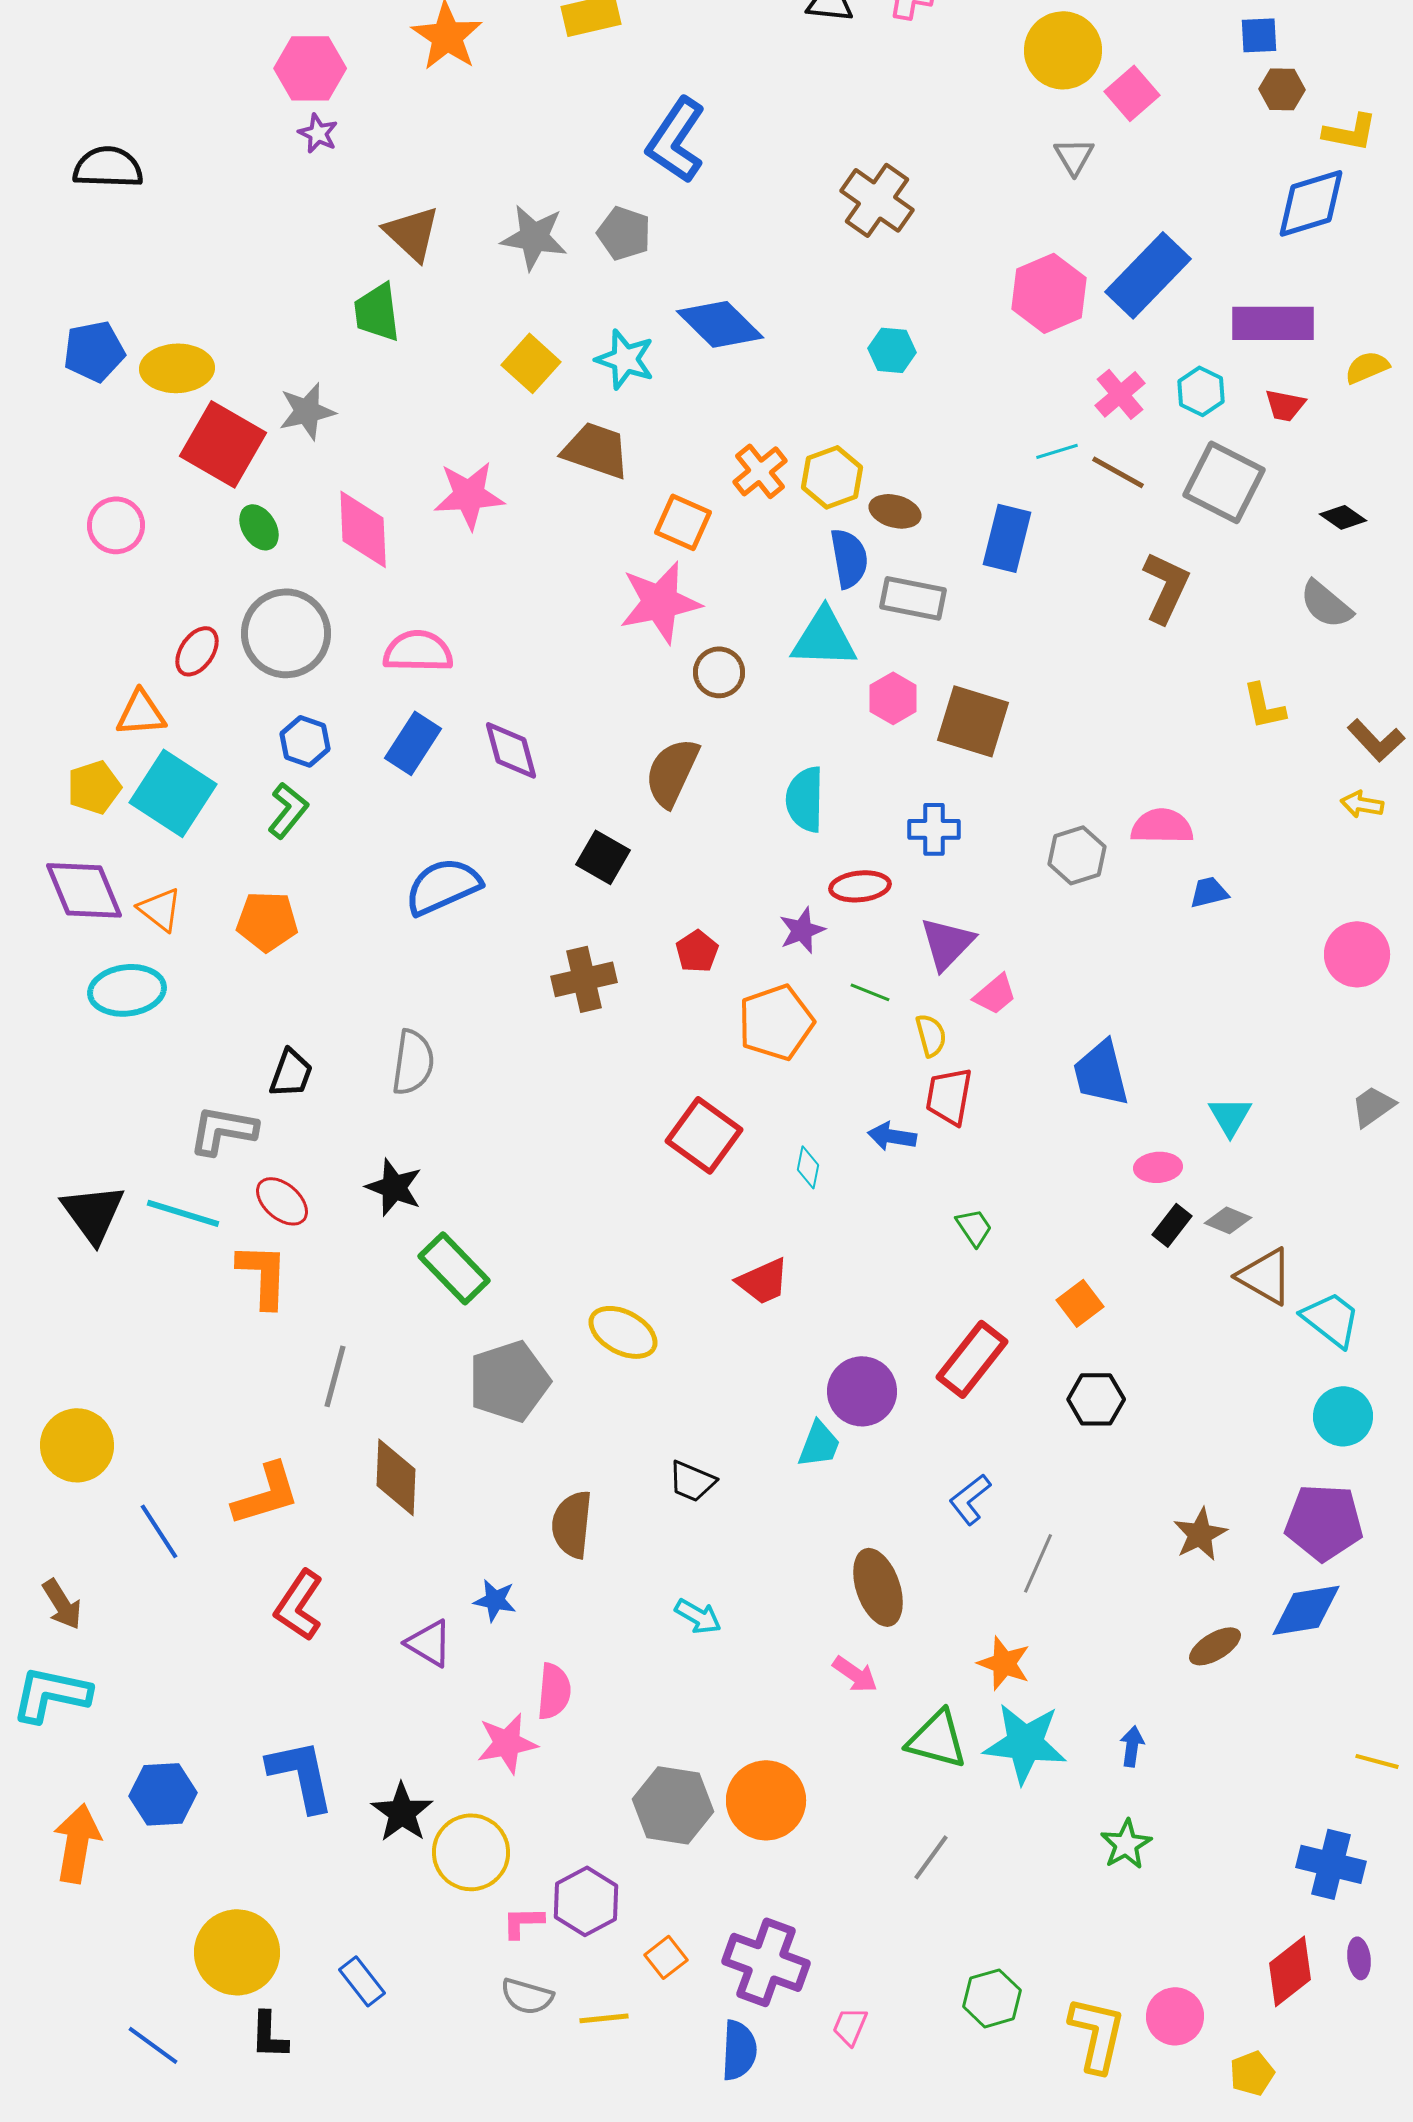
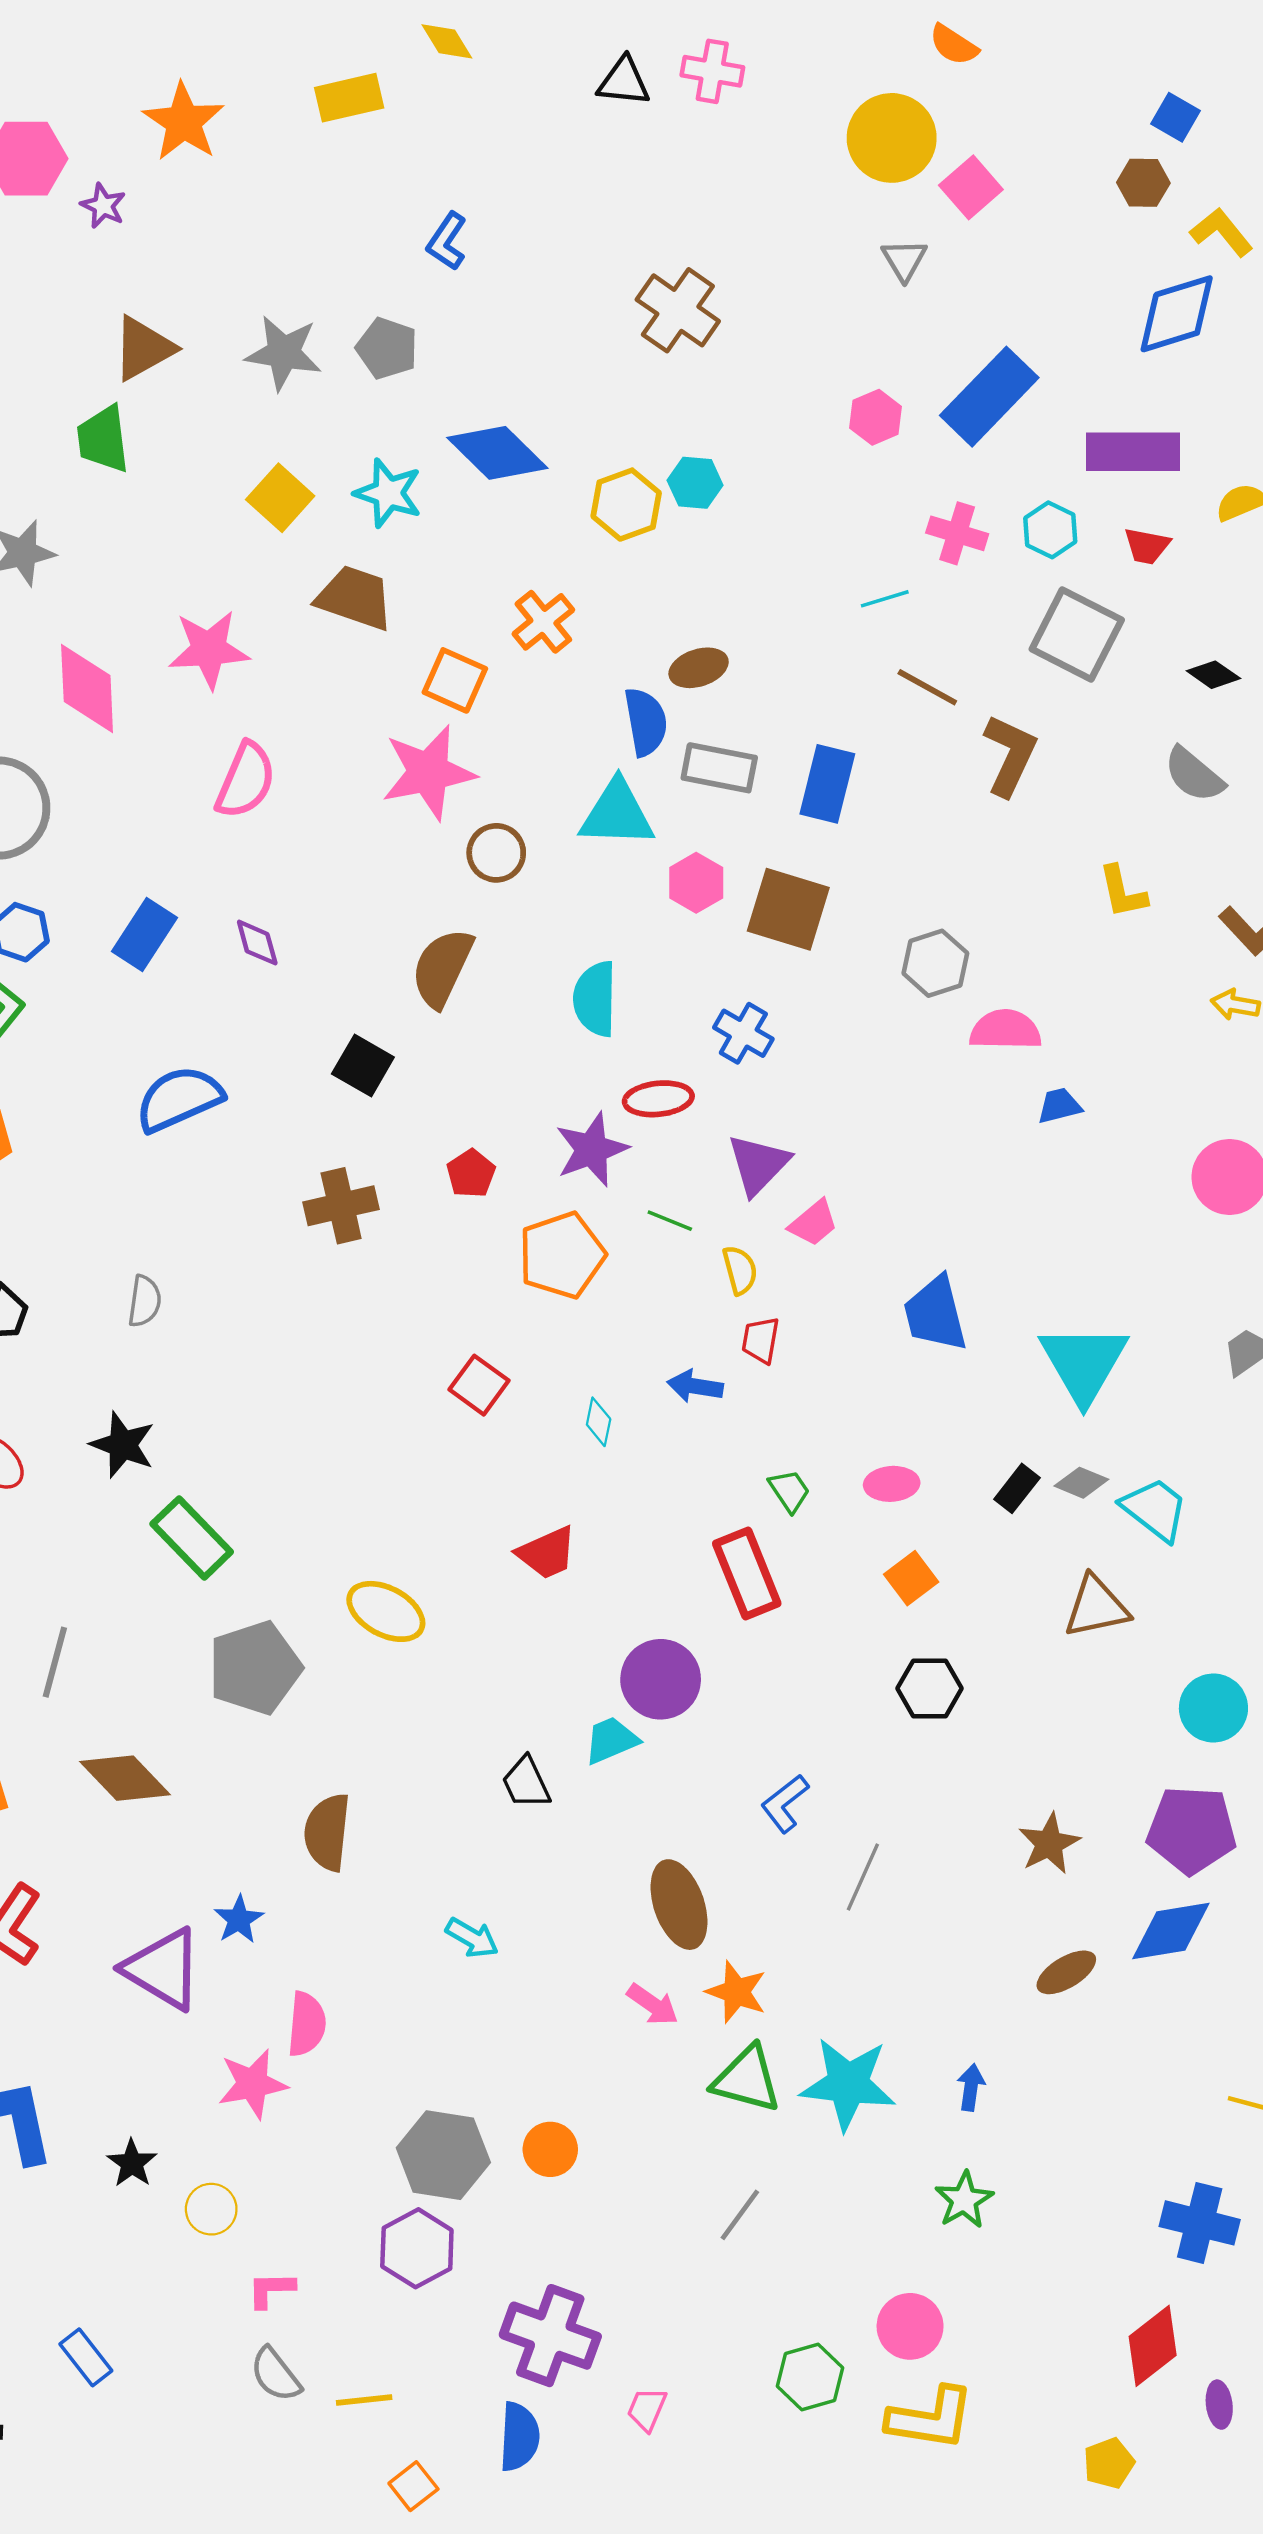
blue square: (1259, 35) -> (1176, 117), moved, turned 33
yellow L-shape: (1350, 132) -> (1222, 232), turned -140
purple star: (318, 133) -> (103, 206), moved
blue L-shape: (676, 140) -> (447, 241), size x0.6
brown triangle: (412, 233) -> (143, 348), turned 48
pink hexagon: (1049, 293) -> (876, 417), size x0.6
pink cross: (1120, 394) -> (957, 533), turned -33
brown line: (1118, 472) -> (927, 687), moved
yellow hexagon: (832, 477) -> (626, 505), moved
brown ellipse: (895, 511) -> (699, 668), turned -33
blue rectangle: (1007, 538) -> (827, 784), moved
pink semicircle: (418, 651) -> (246, 780), moved, turned 112
purple diamond: (511, 750) -> (257, 943), size x0.7
blue cross: (934, 829) -> (743, 1033), turned 30
gray hexagon: (1077, 855) -> (935, 963), moved
purple star: (802, 930) -> (592, 1149), size x1.4
gray semicircle: (413, 1062) -> (145, 1301), size x0.7
red trapezoid: (949, 1096) -> (761, 1340), size x0.7
cyan triangle: (1230, 1116) -> (1084, 1363), size x1.8
red square: (704, 1135) -> (479, 1385), size x0.7
pink ellipse: (1158, 1167) -> (892, 1484), moved
brown triangle: (1265, 1276) -> (1096, 1607), moved, turned -42
cyan trapezoid: (1331, 1319) -> (1155, 1509), moved
red rectangle: (972, 1359) -> (747, 1574), moved, turned -60
cyan trapezoid: (819, 1444) -> (611, 1740), turned -134
brown diamond: (396, 1477) -> (125, 1778), turned -46
black trapezoid: (692, 1481) -> (526, 1783), moved, turned 42
blue star: (495, 1600) -> (239, 1920), turned 30
purple triangle: (429, 1643) -> (163, 1969), size x1.5
orange star: (1004, 1663) -> (736, 1992), moved
orange circle: (766, 1800) -> (550, 2149), size x0.6
black star: (402, 1812) -> (132, 2163), size x0.7
yellow circle: (471, 1852) -> (211, 2209), size x0.6
purple hexagon: (586, 1901) -> (417, 2248), moved
orange square: (666, 1957) -> (413, 2486), moved
purple ellipse: (1359, 1958) -> (1219, 2405), moved
gray semicircle: (527, 1996) -> (276, 2375), turned 36
pink circle: (1175, 2016) -> (910, 2326), moved
yellow L-shape: (1097, 2034) -> (931, 2418), turned 86

